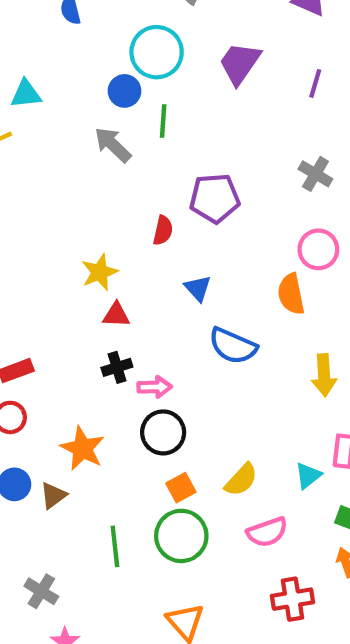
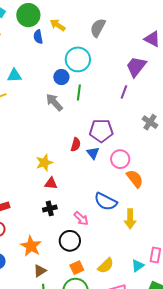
purple trapezoid: (240, 63) -> (136, 67), moved
purple line: (315, 83) -> (124, 92), moved
pink circle: (318, 249) -> (120, 159), moved
blue triangle: (198, 288) -> (93, 153), moved
orange semicircle: (291, 294) -> (135, 179), turned 150
yellow arrow: (324, 375) -> (130, 219), moved
pink arrow: (155, 387) -> (81, 218), moved, turned 42
brown triangle: (53, 495) -> (40, 271), moved

